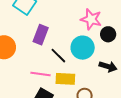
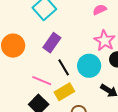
yellow rectangle: (65, 79) -> (64, 92), turned -48

